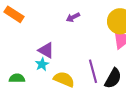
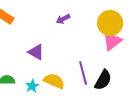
cyan star: (42, 64) -> (32, 86), moved

